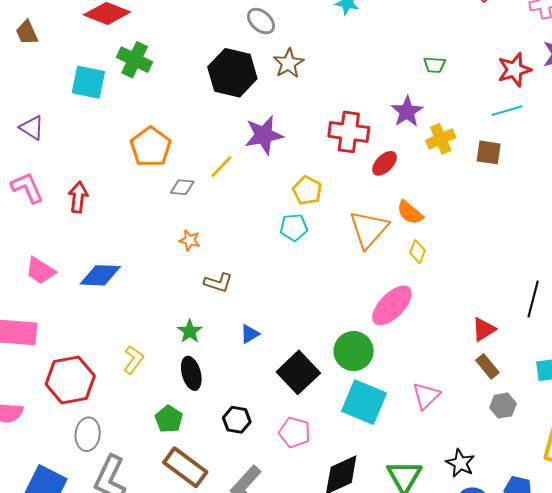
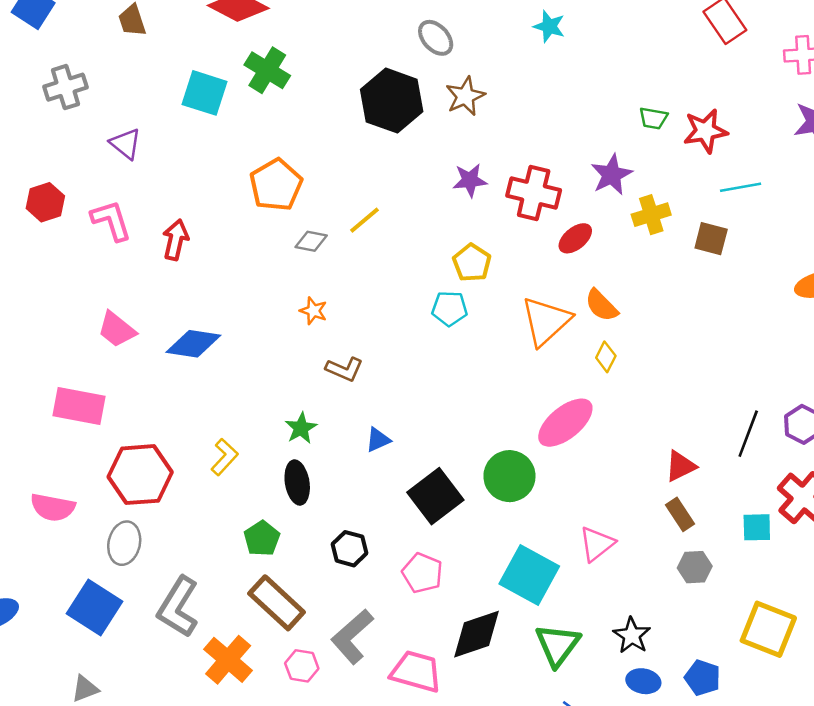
red star: (514, 70) -> (705, 131), moved
purple star: (264, 135) -> (470, 180), moved, size x0.7
cyan square: (364, 402) -> (529, 575), moved
gray ellipse: (88, 434) -> (124, 543), moved

